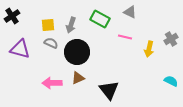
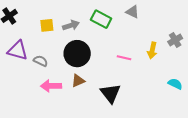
gray arrow: (71, 25) -> (71, 25), turned -126
pink line: (125, 37) -> (124, 58), moved
gray semicircle: (51, 43) -> (41, 61), moved

